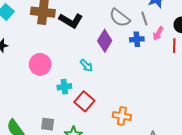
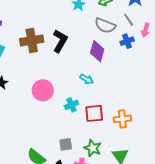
black L-shape: (71, 20) -> (60, 41), turned -75
red square: (84, 101) -> (94, 113), turned -30
orange cross: (122, 116) -> (122, 119), moved

